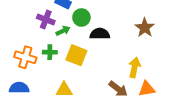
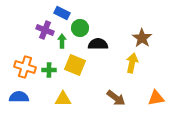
green arrow: (63, 31) -> (62, 41), turned -64
green cross: (50, 52) -> (49, 70), moved
yellow arrow: (134, 67) -> (132, 63), moved
orange triangle: (147, 89) -> (156, 98), moved

